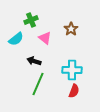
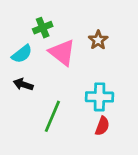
pink triangle: (45, 38) -> (62, 53), size x1.5
black arrow: (34, 61) -> (23, 84), moved

